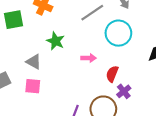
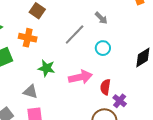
cyan circle: (118, 33) -> (103, 48), size x0.6
pink arrow: (89, 58) -> (80, 77), size x1.6

